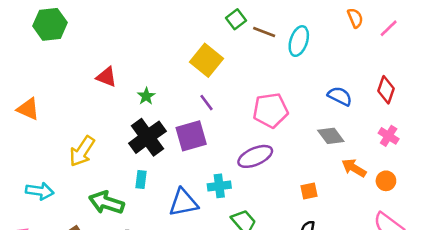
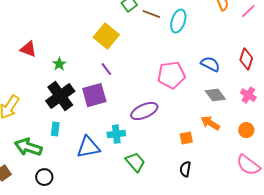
pink pentagon: (271, 110) -> (171, 75), moved
gray diamond: (331, 136) -> (215, 95), moved
orange arrow: (354, 168) -> (210, 123), moved

